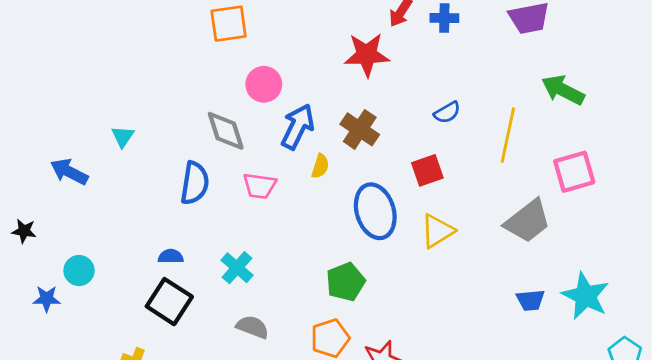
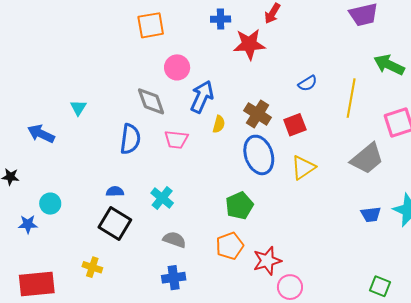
blue cross: (444, 18) -> (221, 19), moved
brown cross: (360, 129) -> (258, 114), moved

